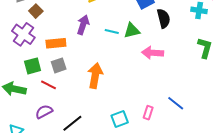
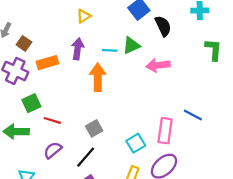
orange rectangle: (56, 43) -> (47, 63), moved
gray square: (59, 65) -> (94, 128), moved
orange arrow: (95, 76) -> (98, 77), moved
pink rectangle: (148, 113) -> (165, 131), size x1.6

